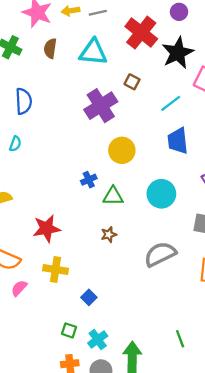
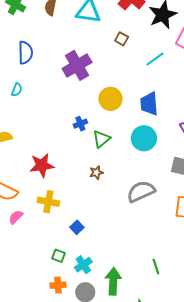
purple cross: (101, 106) -> (77, 65), moved
blue trapezoid: (178, 141) -> (149, 104), moved
green triangle: (113, 196) -> (101, 139), turned -42

